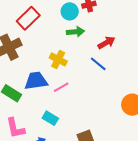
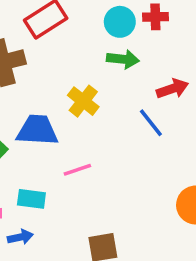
pink line: (61, 87) -> (77, 170), moved
cyan rectangle: (50, 118) -> (31, 199), moved, turned -35

